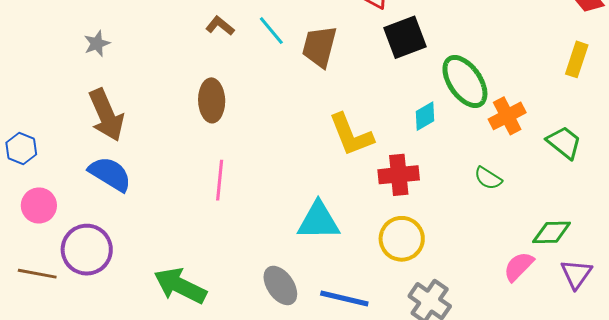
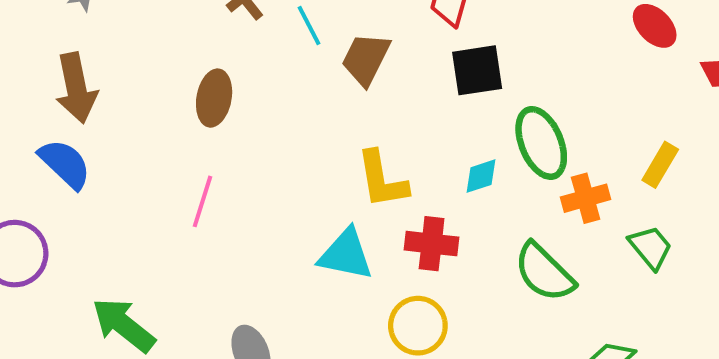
yellow rectangle: (577, 59) -> (660, 165), moved
green semicircle: (488, 178) -> (544, 272), size x1.8
cyan triangle: (318, 221) -> (346, 254), moved

